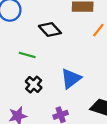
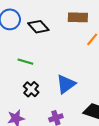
black diamond: (50, 30) -> (38, 27), moved

